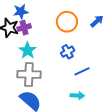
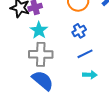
blue line: (82, 71) -> (85, 54), moved

